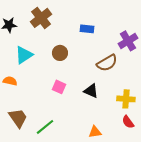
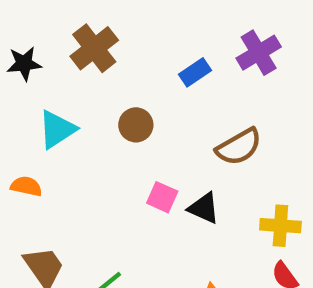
blue rectangle: (87, 29) -> (195, 72), turned -40
purple cross: (128, 41) -> (259, 53), moved
pink square: (59, 87) -> (162, 197), moved

